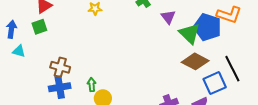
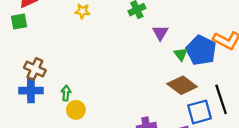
green triangle: (190, 34) -> (181, 54), size x0.6

